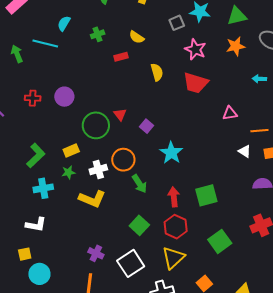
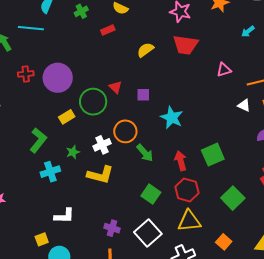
yellow semicircle: (157, 72) -> (145, 50), moved, turned -102
cyan arrow: (259, 79) -> (248, 31), turned -32
purple circle: (64, 97) -> (58, 78), size x1.5
red cross: (33, 98) -> (26, 74), moved
purple square: (146, 126) -> (143, 95), turned -32
yellow rectangle: (71, 151) -> (67, 117), moved
white L-shape: (36, 225) -> (64, 216), moved
yellow triangle: (173, 258) -> (189, 221), turned 45

